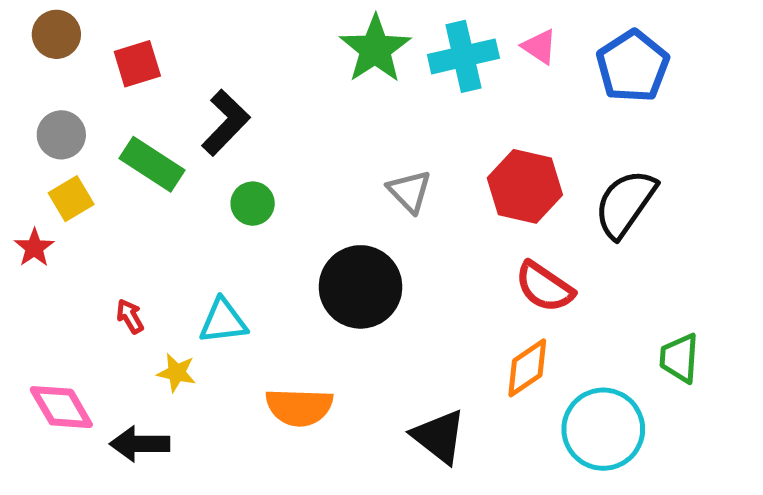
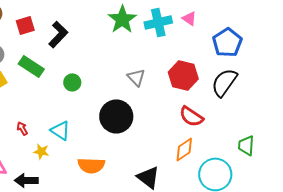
blue pentagon: (633, 66) -> (227, 42), moved
black L-shape: (226, 123) -> (58, 34), moved
cyan triangle: (223, 321) -> (60, 130), turned 40

